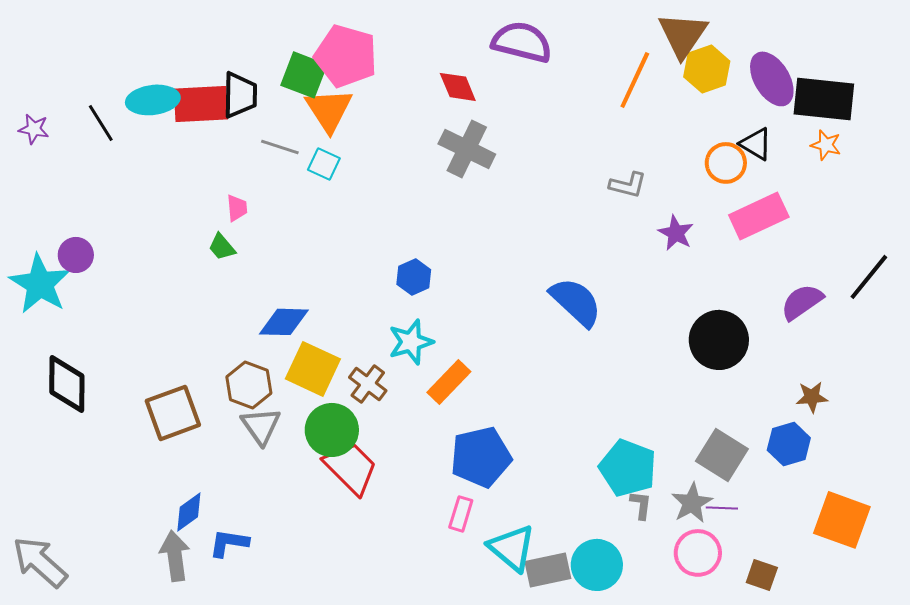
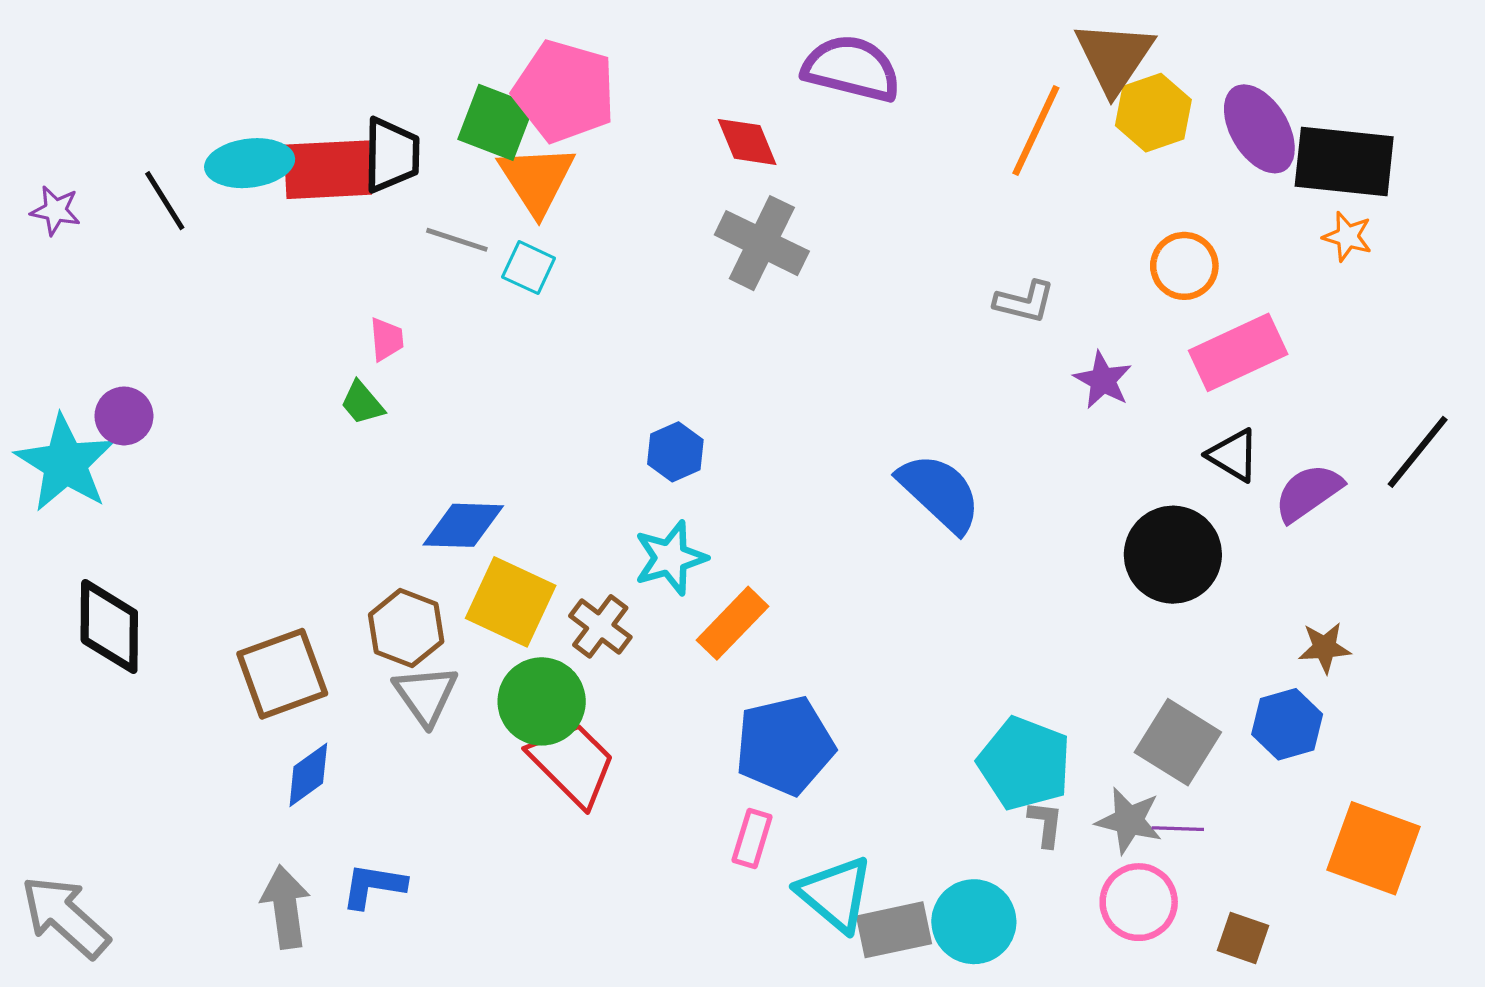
black triangle: (756, 144) -> (1233, 455), moved
gray star: (692, 503) -> (1129, 821), turned -30
blue diamond: (189, 512) -> (308, 775), moved

